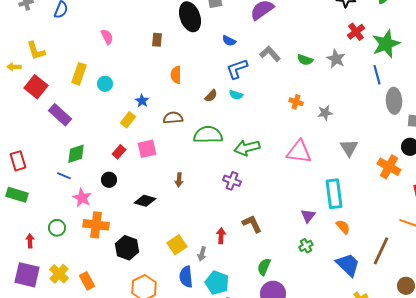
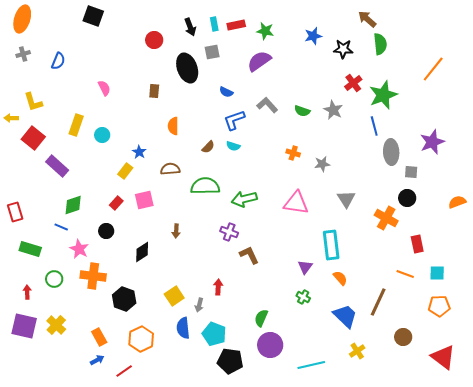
green rectangle: (17, 195) -> (30, 249), moved
black diamond: (145, 201) -> (142, 252), turned -50
brown L-shape: (252, 224) -> (249, 255), moved
green cross: (306, 246) -> (303, 297), turned -32
orange rectangle: (87, 281) -> (99, 337), moved

